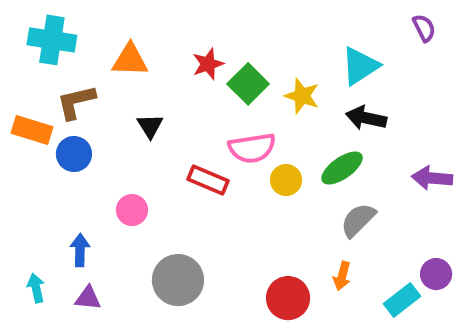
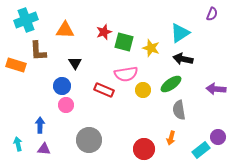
purple semicircle: (424, 28) -> (212, 14), turned 48
cyan cross: (52, 40) -> (26, 20), turned -30
green square: (248, 84) -> (124, 42), turned -30
brown L-shape: (76, 102) -> (38, 51), turned -80
blue circle: (74, 154) -> (62, 86), moved
gray semicircle: (358, 220) -> (179, 110), turned -54

